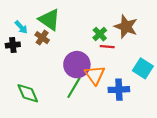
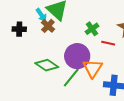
cyan arrow: (21, 27) -> (41, 15), moved
green cross: (100, 34) -> (92, 29), moved
green diamond: (28, 93) -> (47, 65), moved, turned -40

